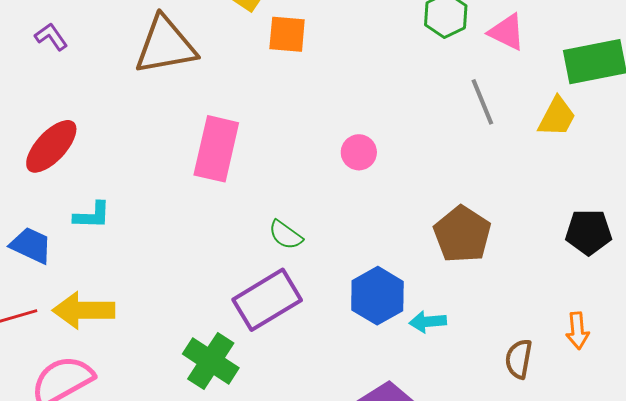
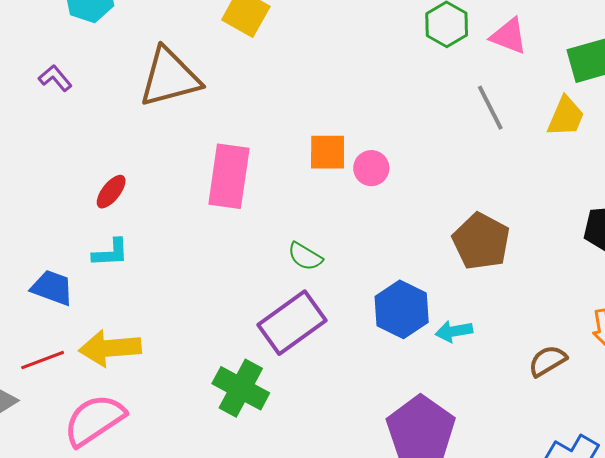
orange square: (287, 34) -> (328, 152), moved
red ellipse: (51, 146) -> (111, 192), moved, size x0.6
brown semicircle: (519, 359) -> (548, 361), turned 54

